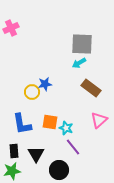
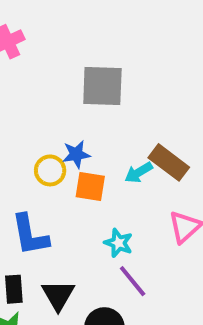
gray square: (82, 44) -> (102, 86), moved
cyan arrow: (79, 63) -> (139, 172), moved
orange square: (50, 122) -> (90, 187), moved

